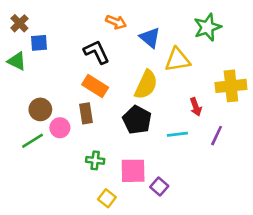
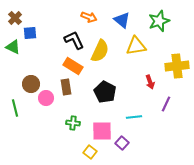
blue triangle: (150, 38) -> (122, 20), moved
yellow semicircle: (146, 85) -> (100, 51), moved
cyan line: (177, 134) -> (134, 117), moved
green line: (33, 141) -> (15, 108), moved, turned -72
yellow square: (107, 198) -> (90, 152), moved

